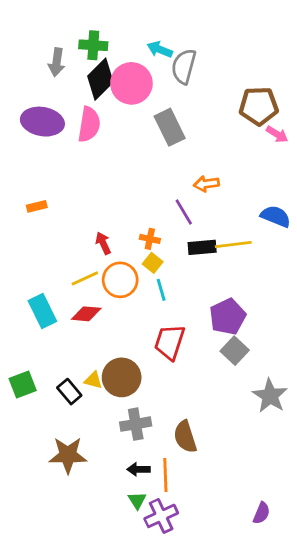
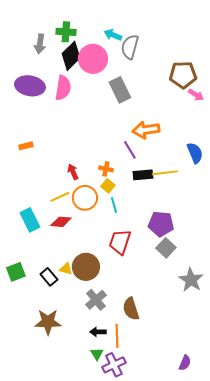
orange arrow: (206, 184) -> (146, 130), size x1.5
blue semicircle: (276, 216) -> (195, 153), turned 45
purple pentagon: (228, 317) -> (161, 224), turned 30
gray cross: (136, 424) -> (96, 300), turned -30

